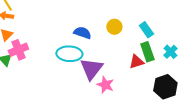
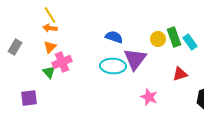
blue semicircle: (82, 33) -> (114, 37), moved
green rectangle: (147, 52) -> (174, 37), moved
purple triangle: (91, 69) -> (135, 59), moved

